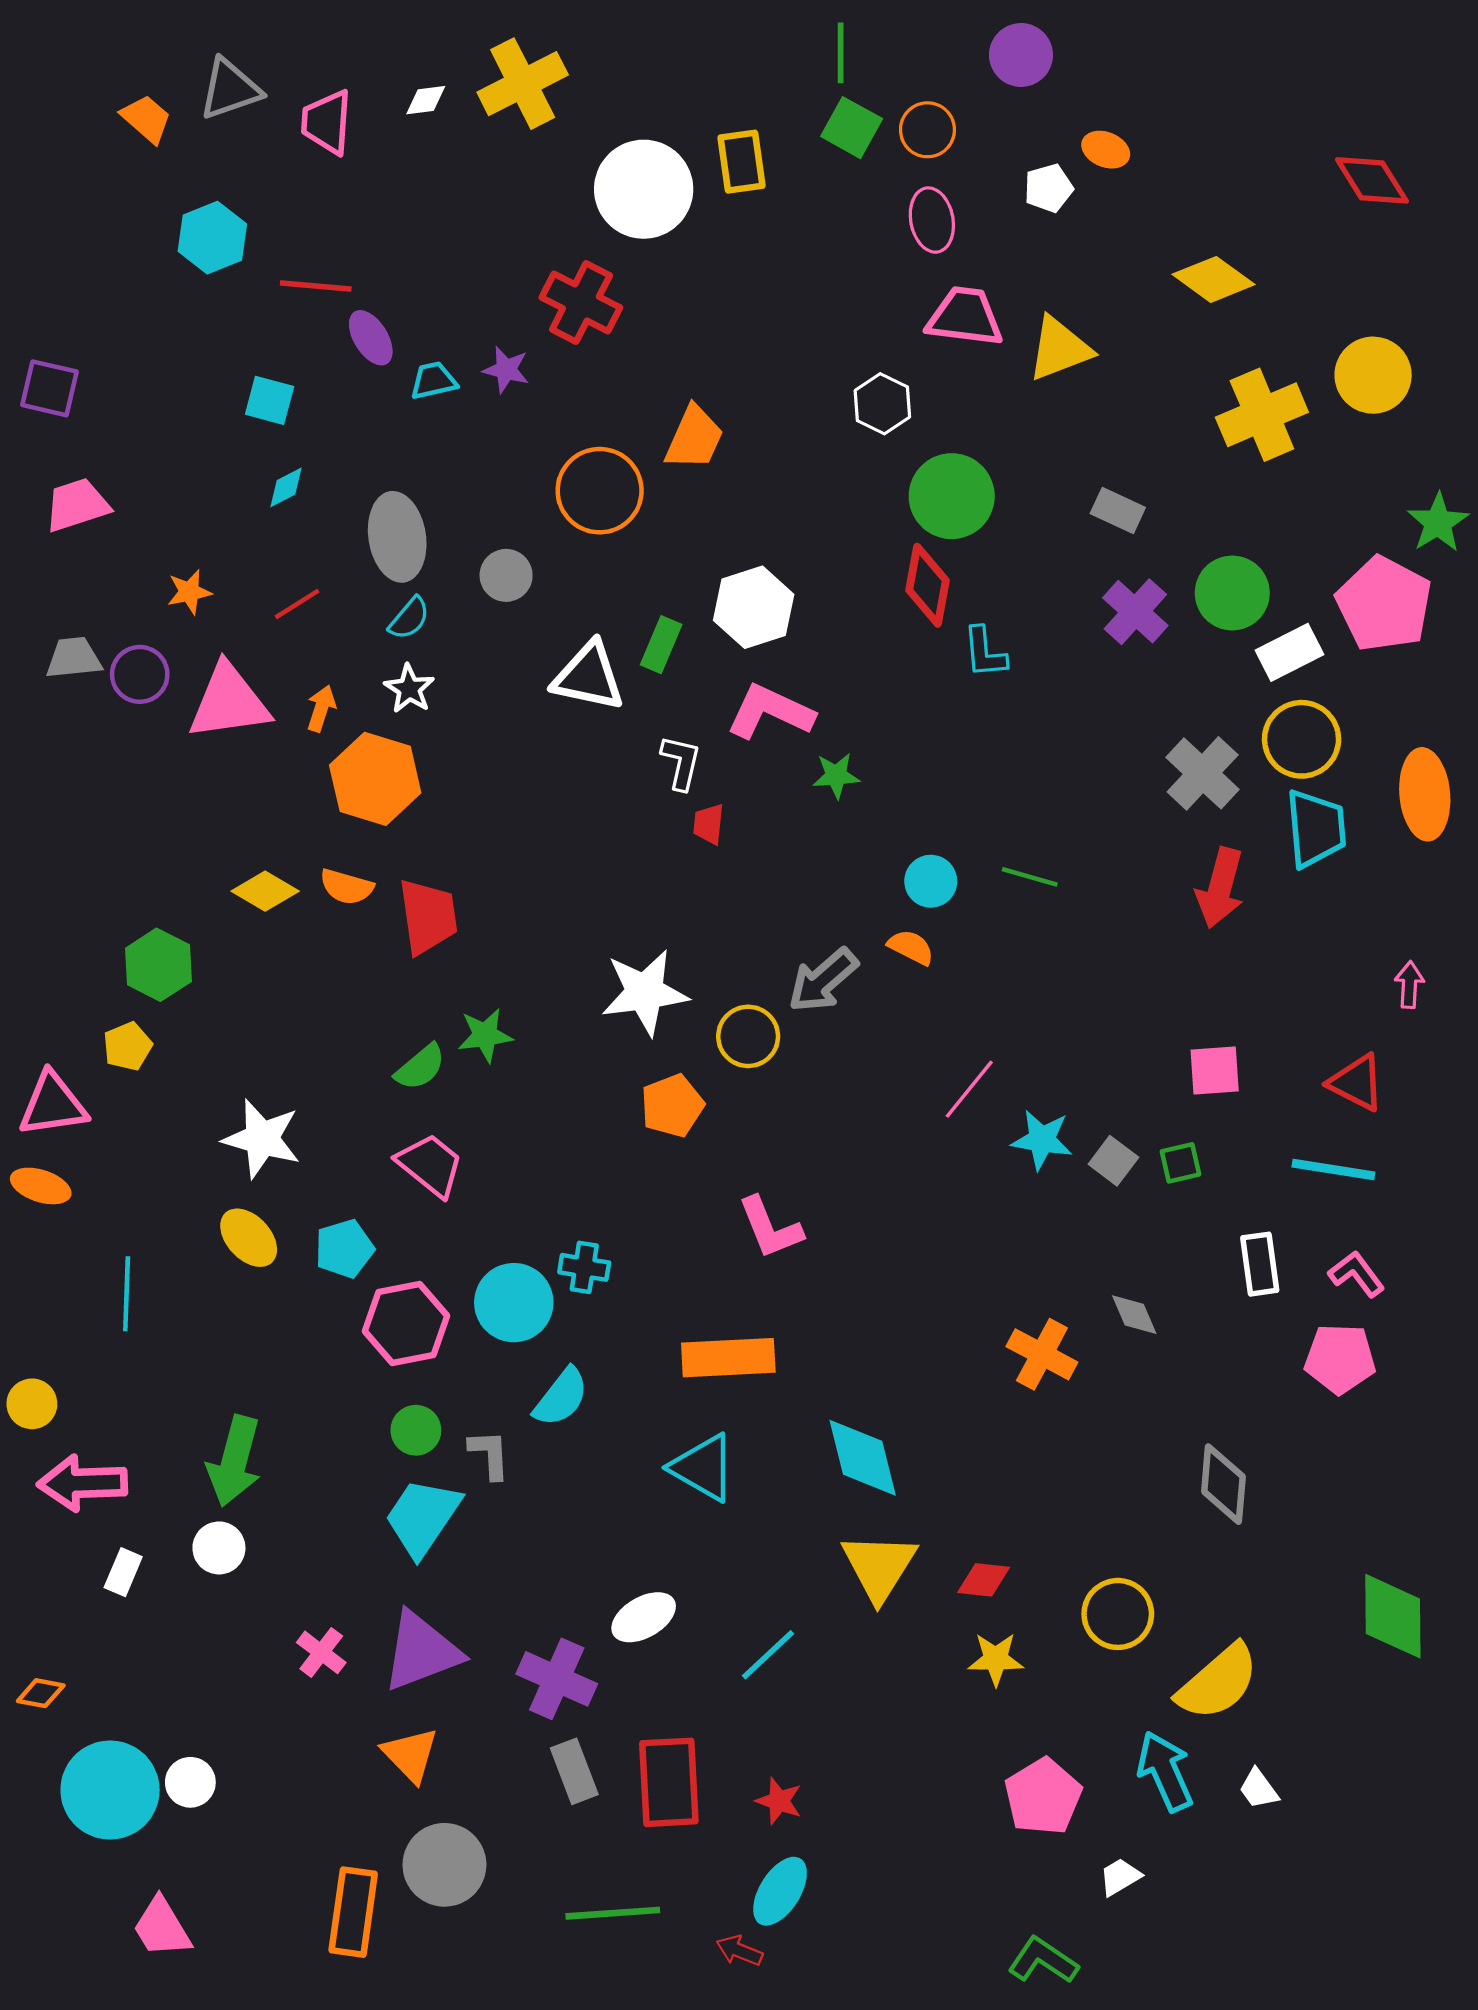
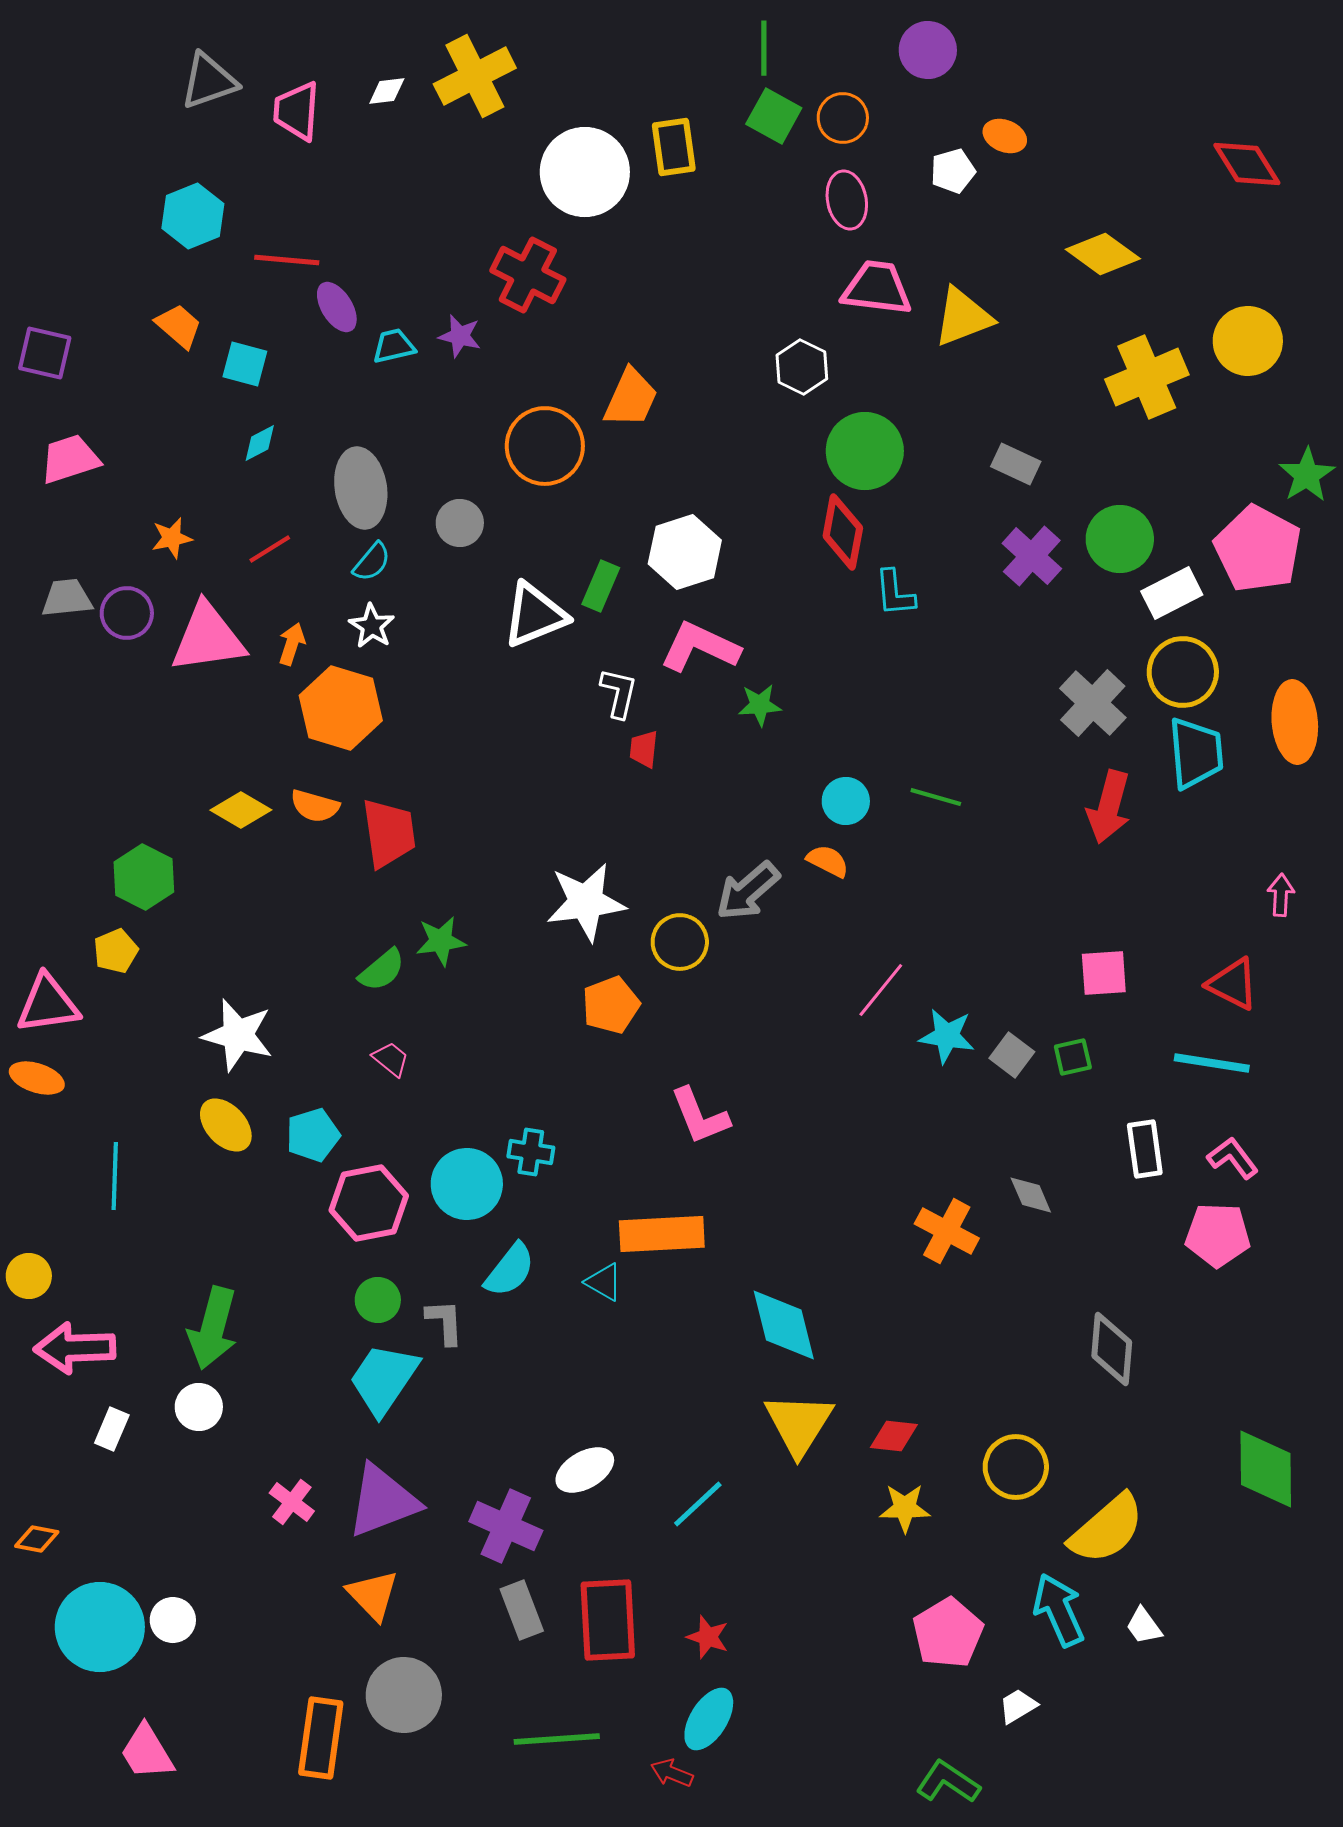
orange trapezoid: (146, 119) -> (179, 326), moved
white triangle: (589, 677) -> (535, 615), turned -34
pink trapezoid: (430, 1165) -> (391, 1059), size x0.6
cyan triangle: (703, 1468) -> (604, 1282), moved, size x0.6

